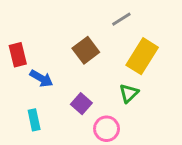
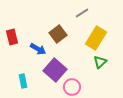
blue arrow: (41, 78) -> (38, 49), moved
green triangle: (129, 93) -> (100, 62), moved
purple square: (81, 104) -> (55, 70), size x1.6

